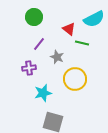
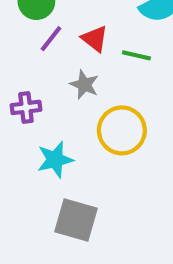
red triangle: (69, 29) -> (95, 39), moved
purple line: (39, 44) -> (51, 39), moved

